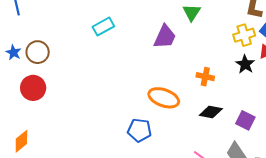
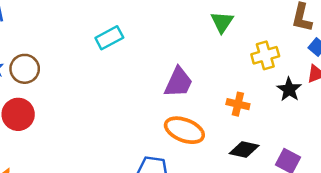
yellow cross: (244, 35) -> (265, 55), moved
purple trapezoid: (165, 37) -> (178, 82), moved

